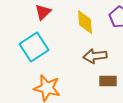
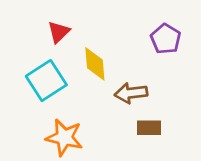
yellow diamond: (85, 22) -> (95, 64), moved

